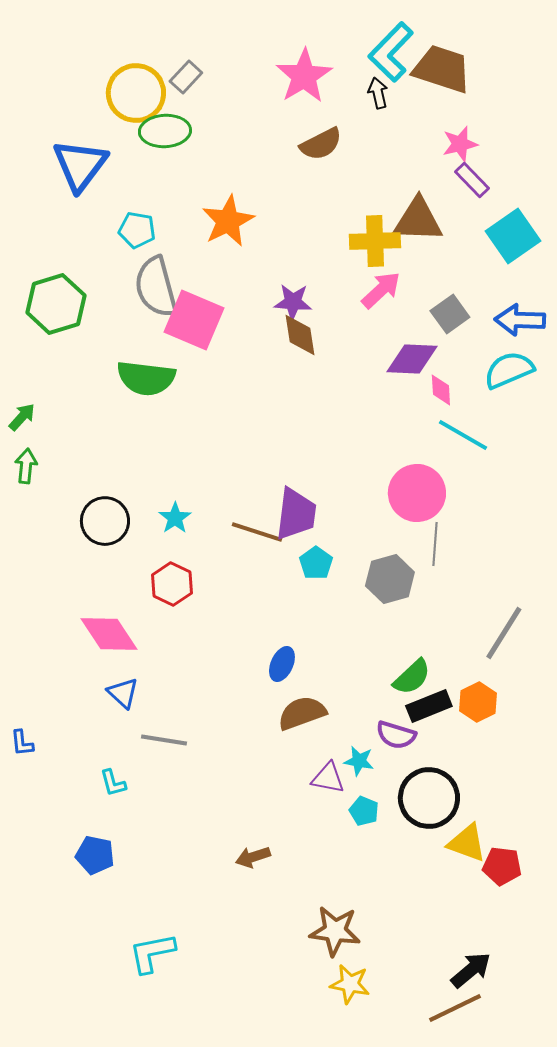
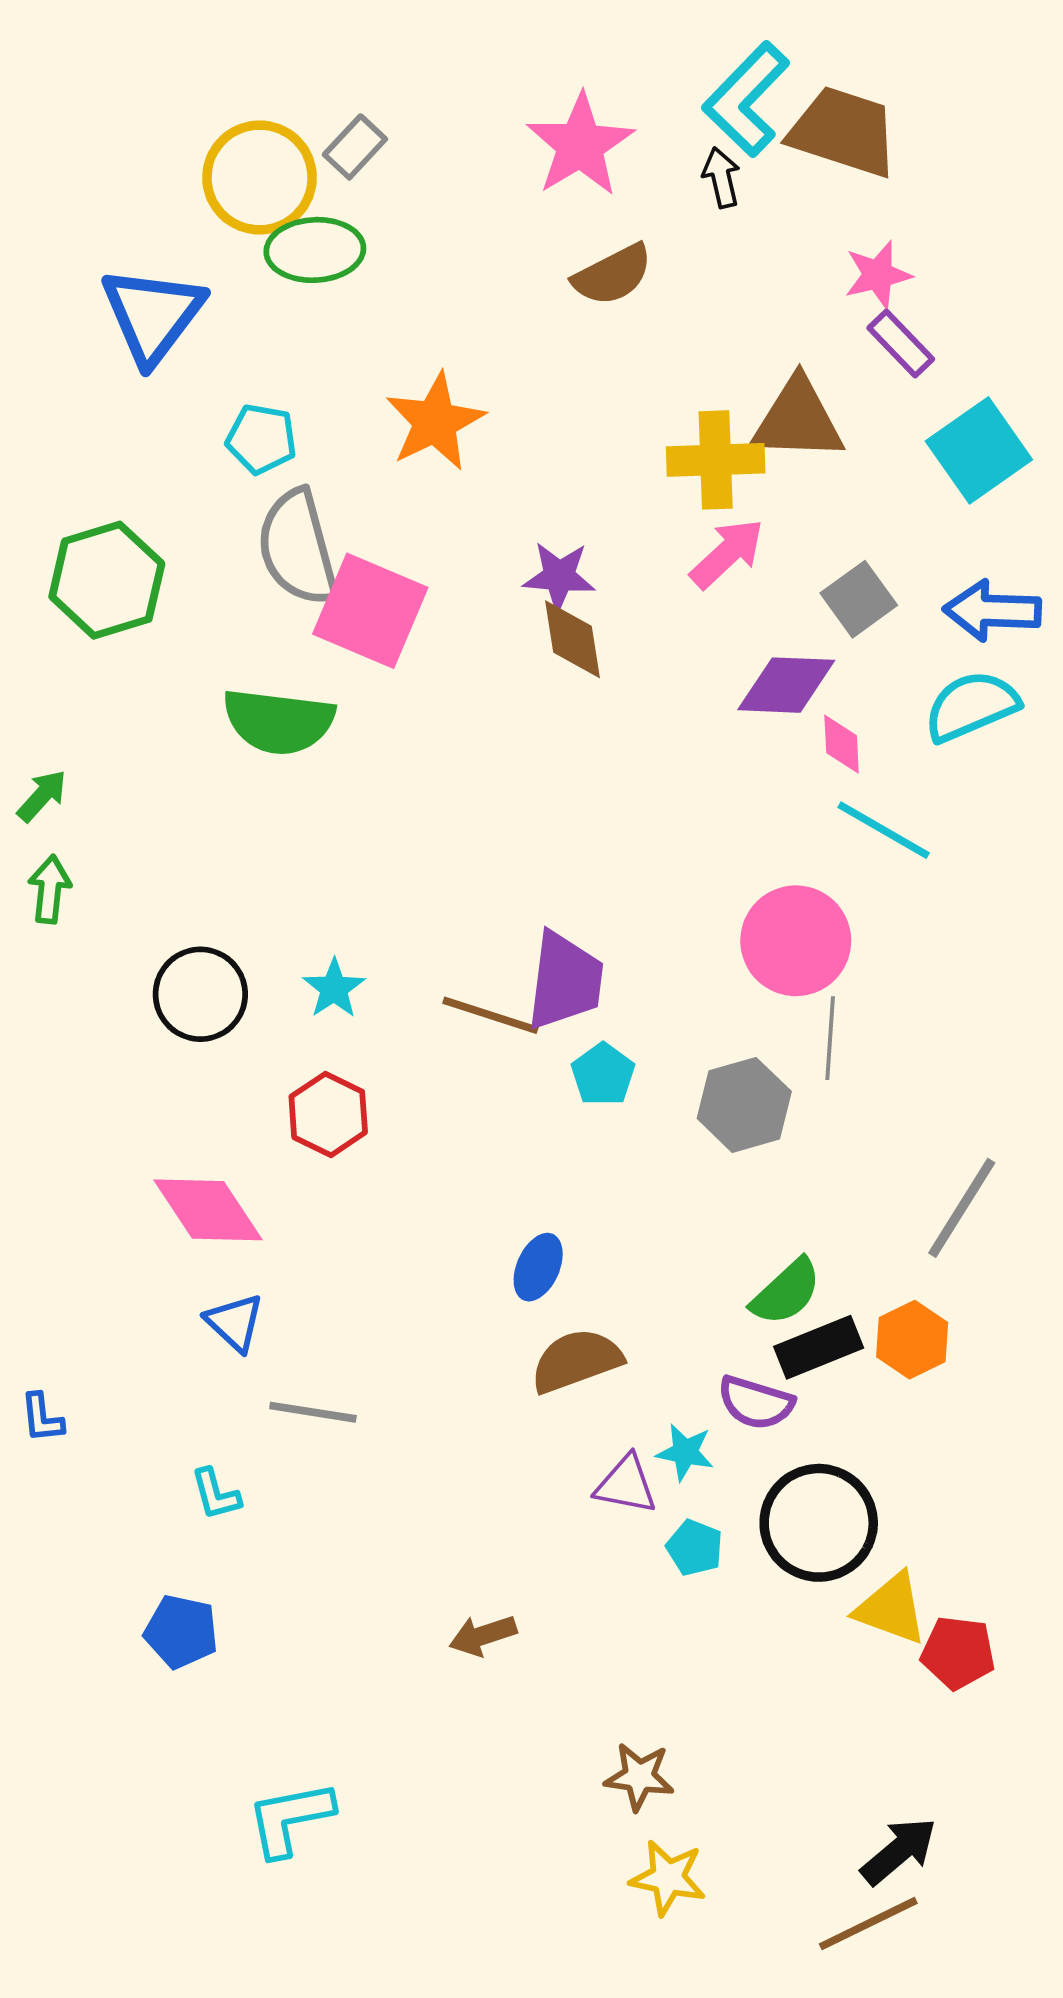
brown star: (335, 931) -> (639, 1777), size x0.7

